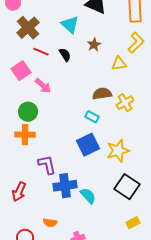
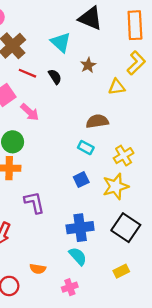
yellow cross: (125, 103) -> (124, 156), moved
blue square: (88, 145) -> (81, 180), size x0.6
blue cross: (65, 186) -> (80, 228), moved
cyan semicircle: (88, 196) -> (78, 256), moved
yellow rectangle: (133, 223) -> (121, 271), moved

